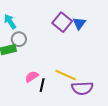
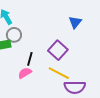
purple square: (62, 22) -> (58, 50), moved
black line: (42, 85) -> (30, 59), moved

